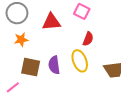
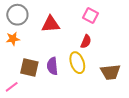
pink square: (82, 11) -> (90, 15), moved
orange star: (21, 40) -> (13, 39), moved

